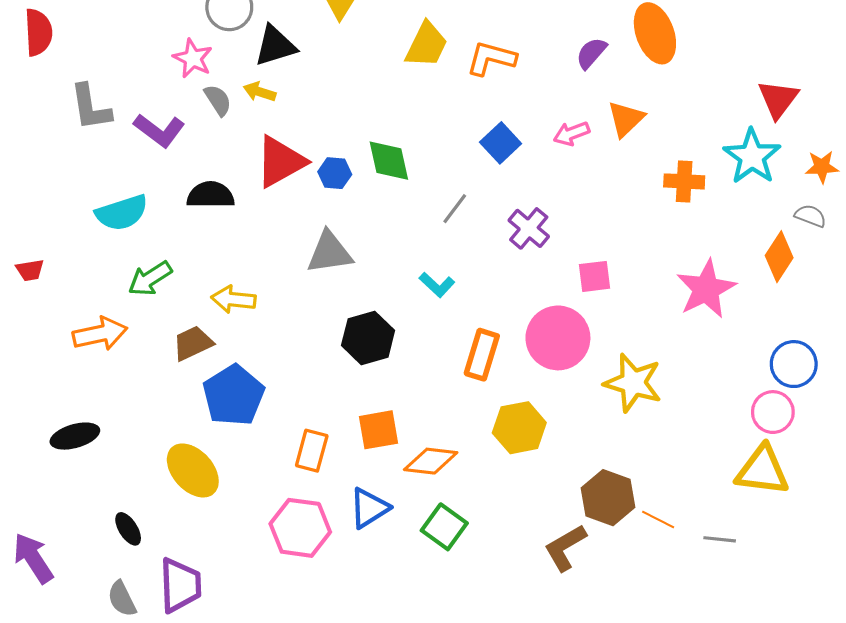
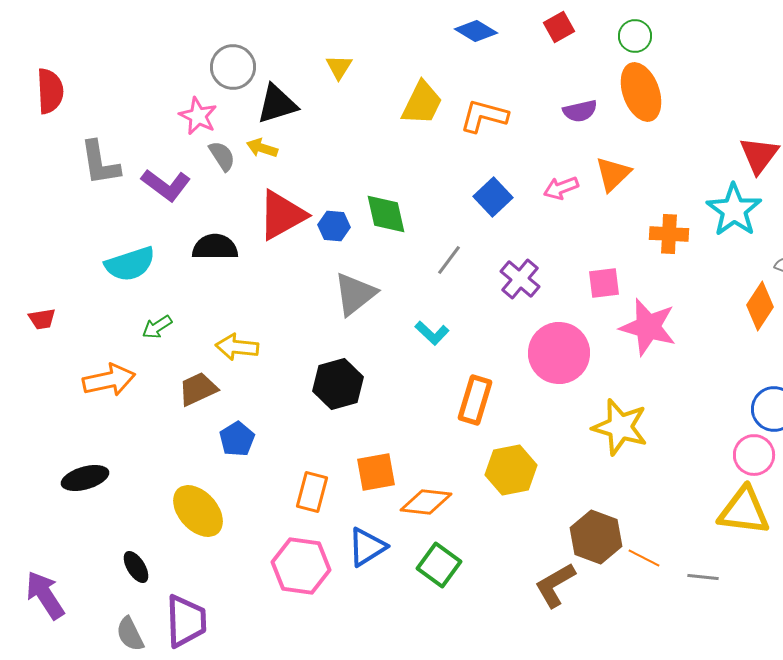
purple semicircle: (591, 53) -> (580, 111), turned -144
gray triangle: (329, 252) -> (355, 294), moved, turned -30
pink square: (594, 276) -> (604, 283), moved
green arrow: (150, 278) -> (157, 327), size x0.7
pink star: (706, 289) -> (648, 327), moved, turned -30
black hexagon: (368, 338) -> (338, 384), moved
pink circle: (558, 338) -> (559, 353), moved
blue pentagon: (233, 395) -> (237, 439), size x0.6

